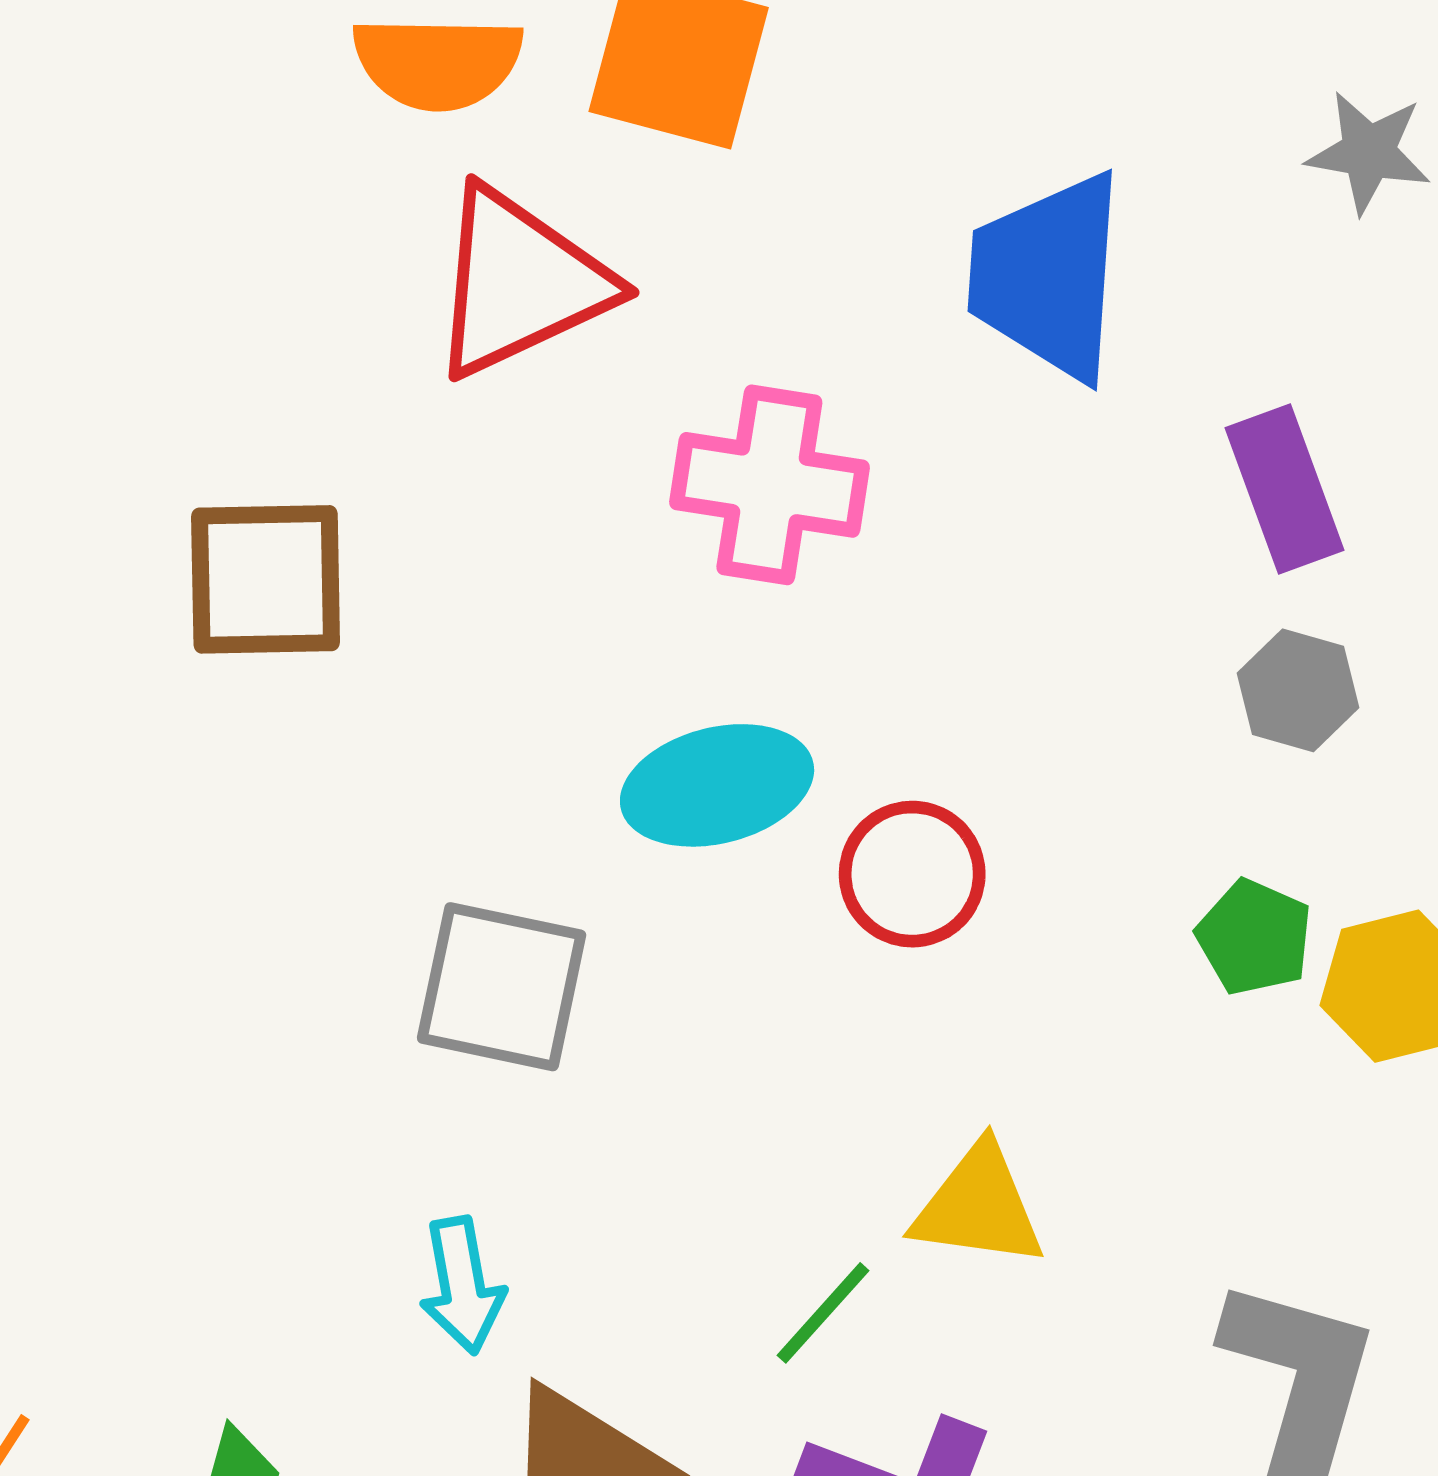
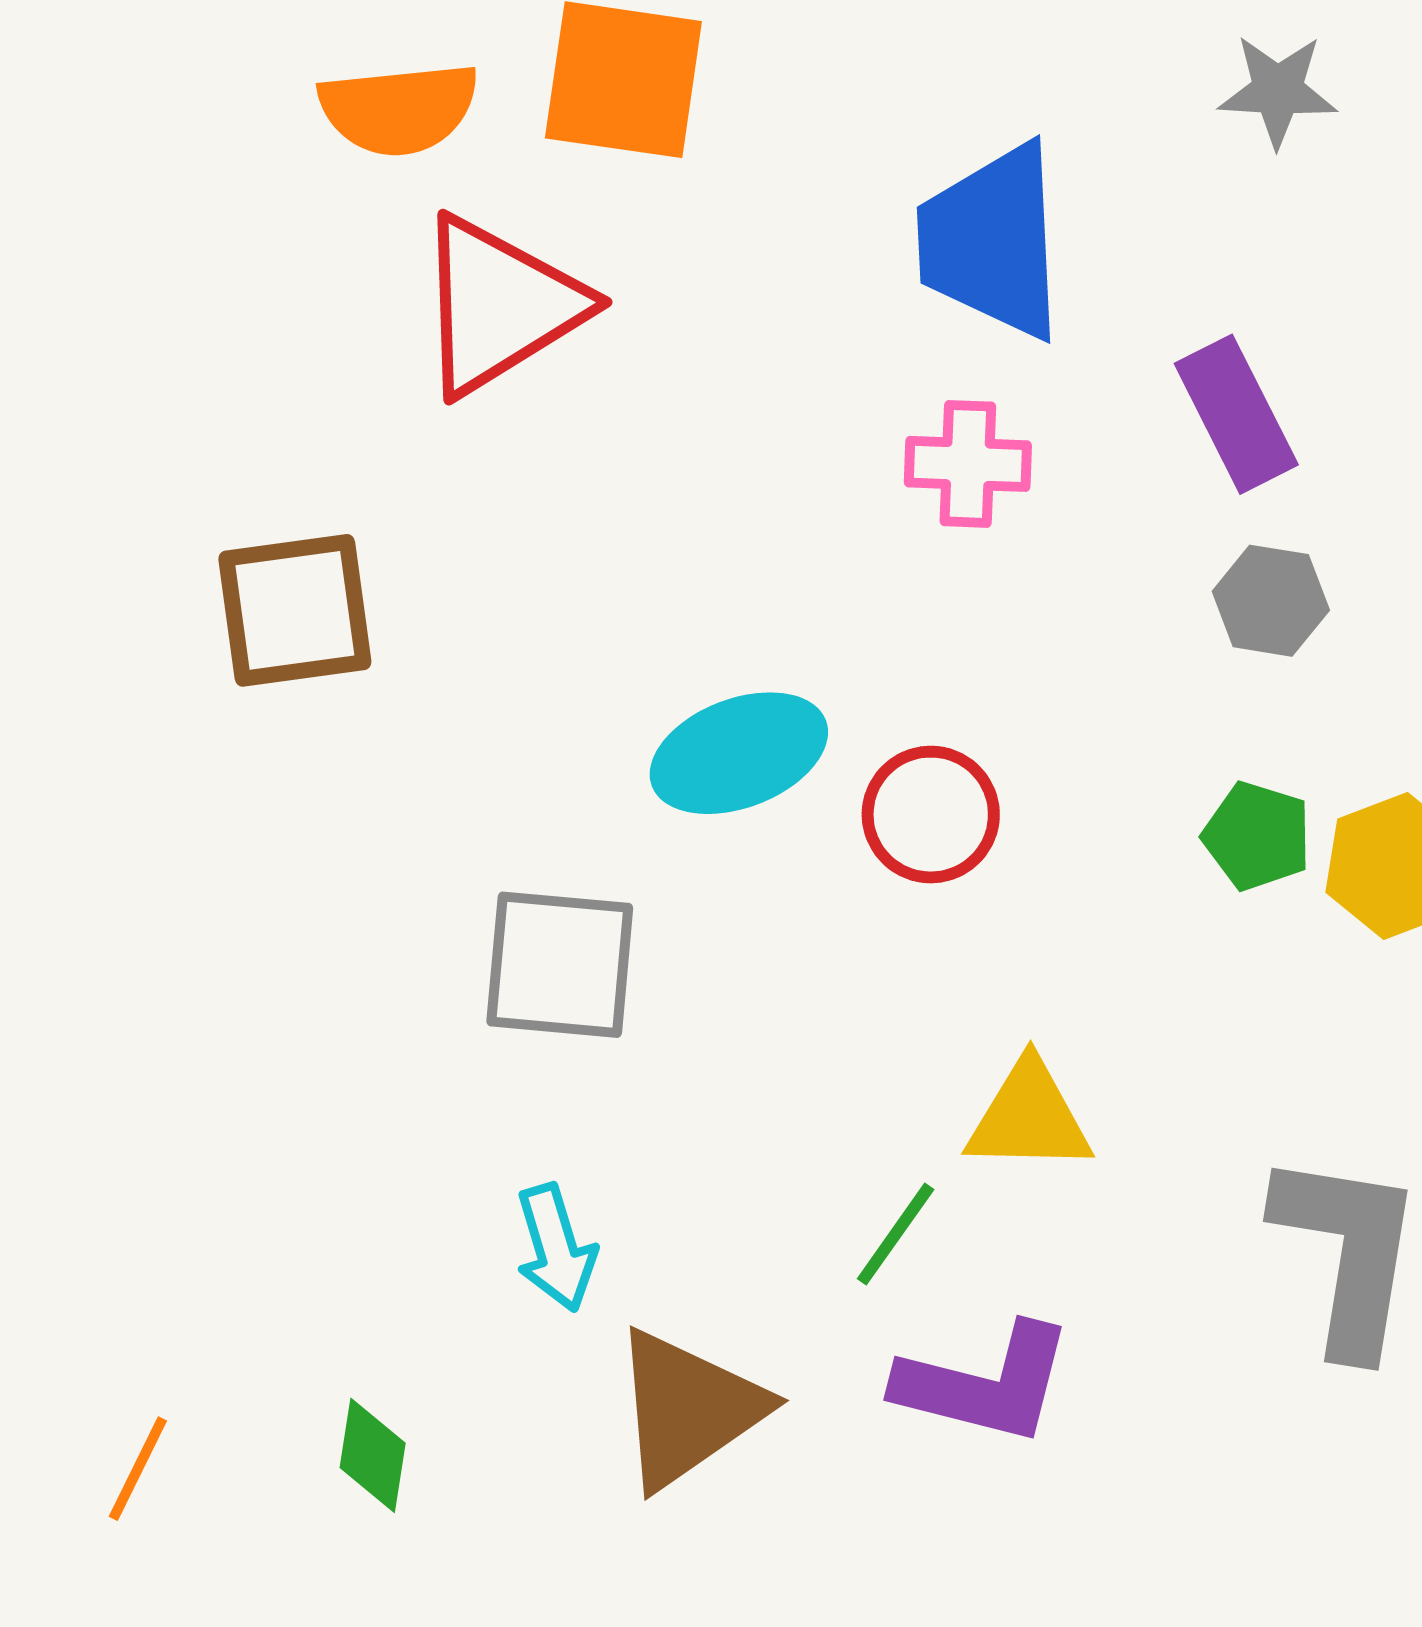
pink cross: (769, 485) -> (968, 464), moved, size x0.7

